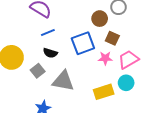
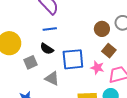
blue square: (83, 43) -> (73, 59), moved
gray triangle: (63, 81) -> (52, 78), size x0.7

